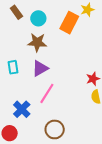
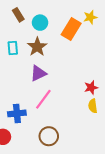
brown star: (37, 42) -> (37, 47), turned 30
cyan rectangle: (13, 67) -> (13, 48), moved
blue cross: (22, 109) -> (17, 113), turned 36

